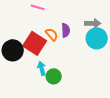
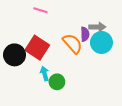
purple semicircle: (66, 30) -> (85, 34), moved
orange semicircle: (52, 34) -> (72, 43), moved, size x1.5

